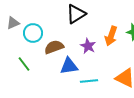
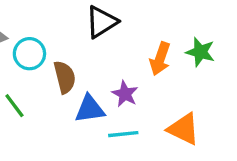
purple star: (88, 46) -> (125, 94), moved
brown semicircle: (54, 47) -> (65, 77), turned 96

